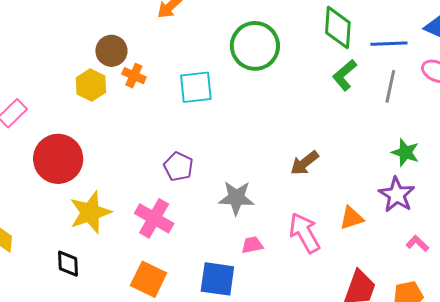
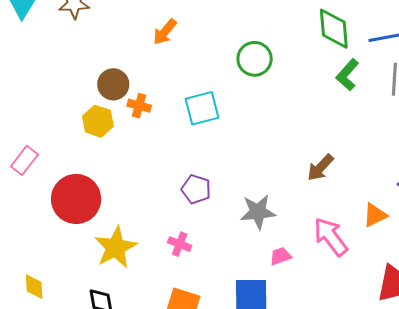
green circle: (255, 46) -> (255, 59), size x0.7
pink cross: (154, 218) -> (180, 244), size x0.6

